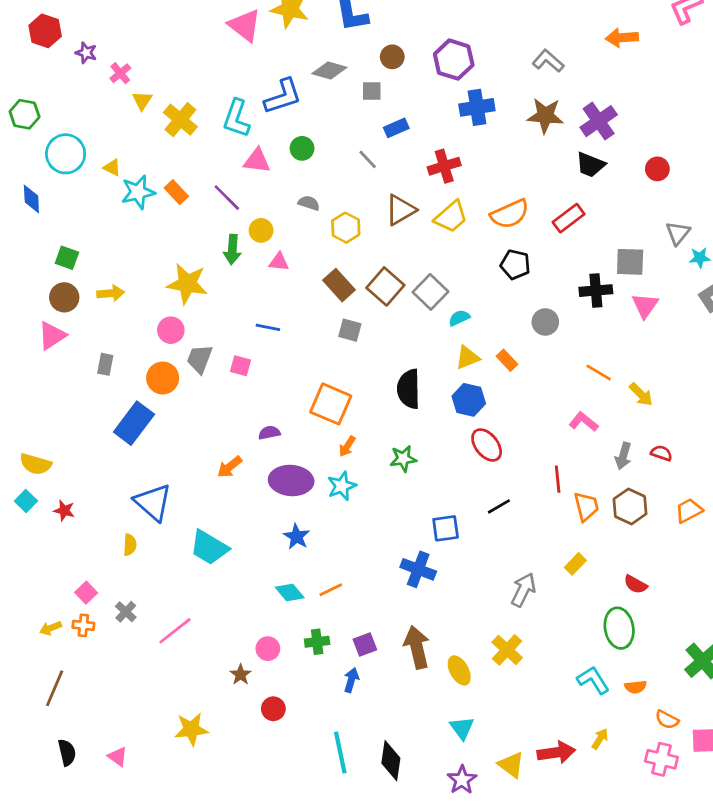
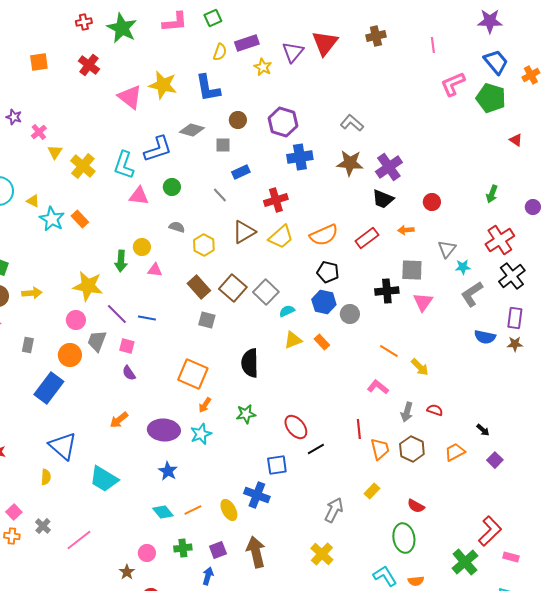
orange arrow: (622, 38) -> (406, 230), moved, size x0.7
cyan star: (138, 192) -> (52, 219), turned -30
purple line: (227, 198) -> (117, 314), moved
blue hexagon: (469, 400) -> (324, 302), moved
purple semicircle: (269, 433) -> (129, 373), moved, turned -112
red ellipse: (487, 445) -> (296, 427), moved
yellow ellipse: (459, 670) -> (229, 510), moved

